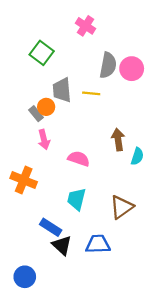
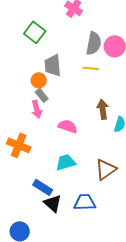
yellow line: (91, 93) -> (91, 68), moved
gray rectangle: (36, 114) -> (42, 95), moved
cyan trapezoid: (77, 199) -> (66, 162), turned 60

